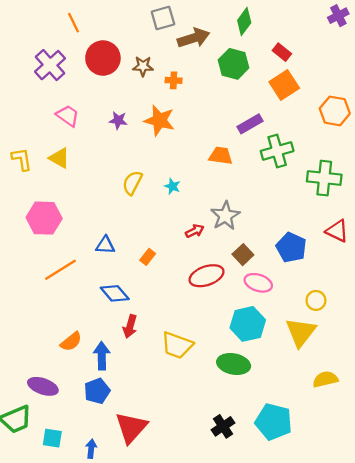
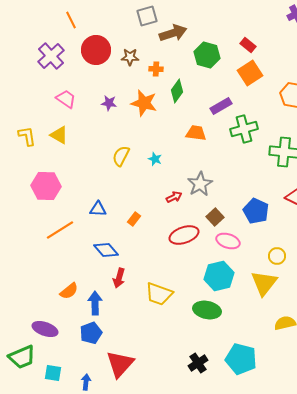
green diamond: (244, 22) -> (177, 91), moved

